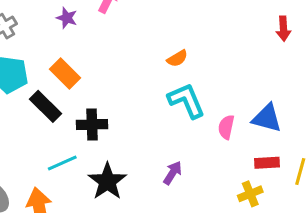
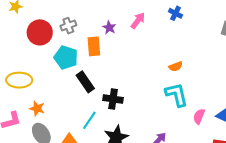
orange rectangle: (65, 74) -> (94, 46), moved, turned 30
cyan line: (62, 163) -> (89, 120), turned -42

